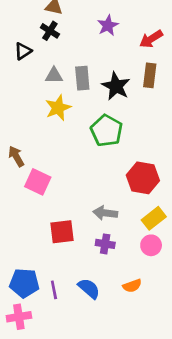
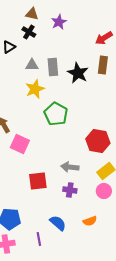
purple star: (108, 25) -> (59, 22), moved
green pentagon: (107, 131) -> (56, 114), moved
purple line: (54, 290) -> (39, 239), moved

